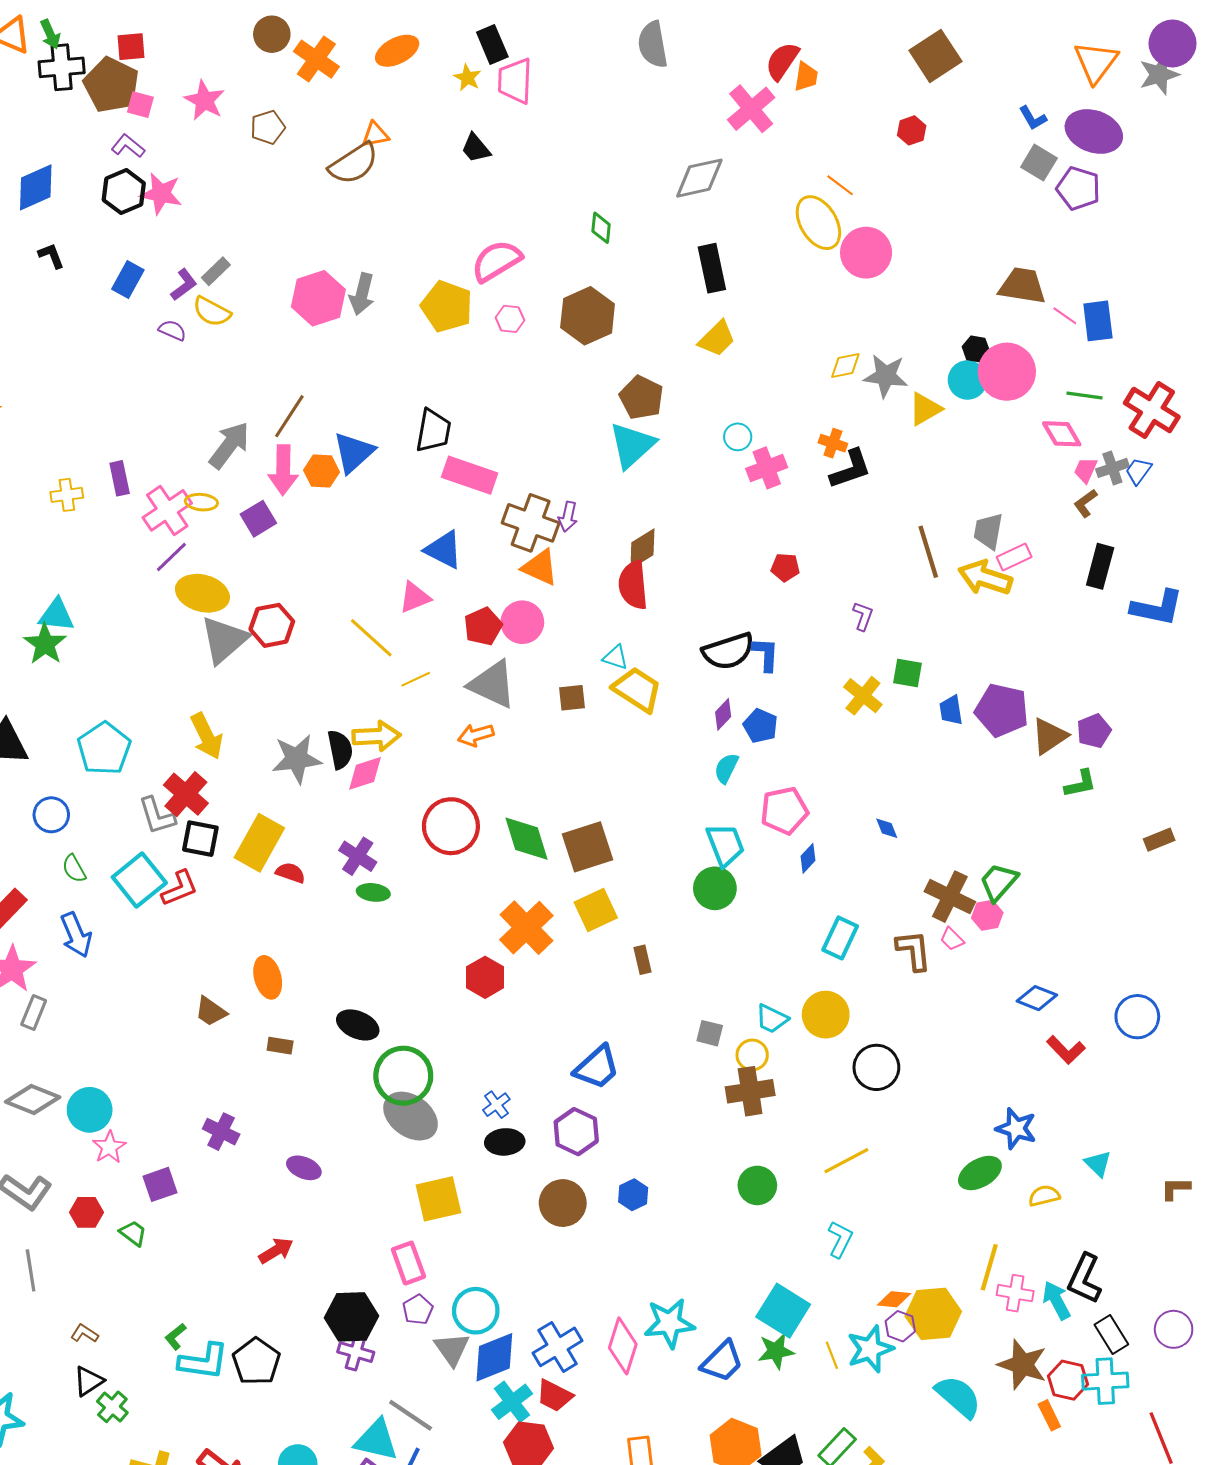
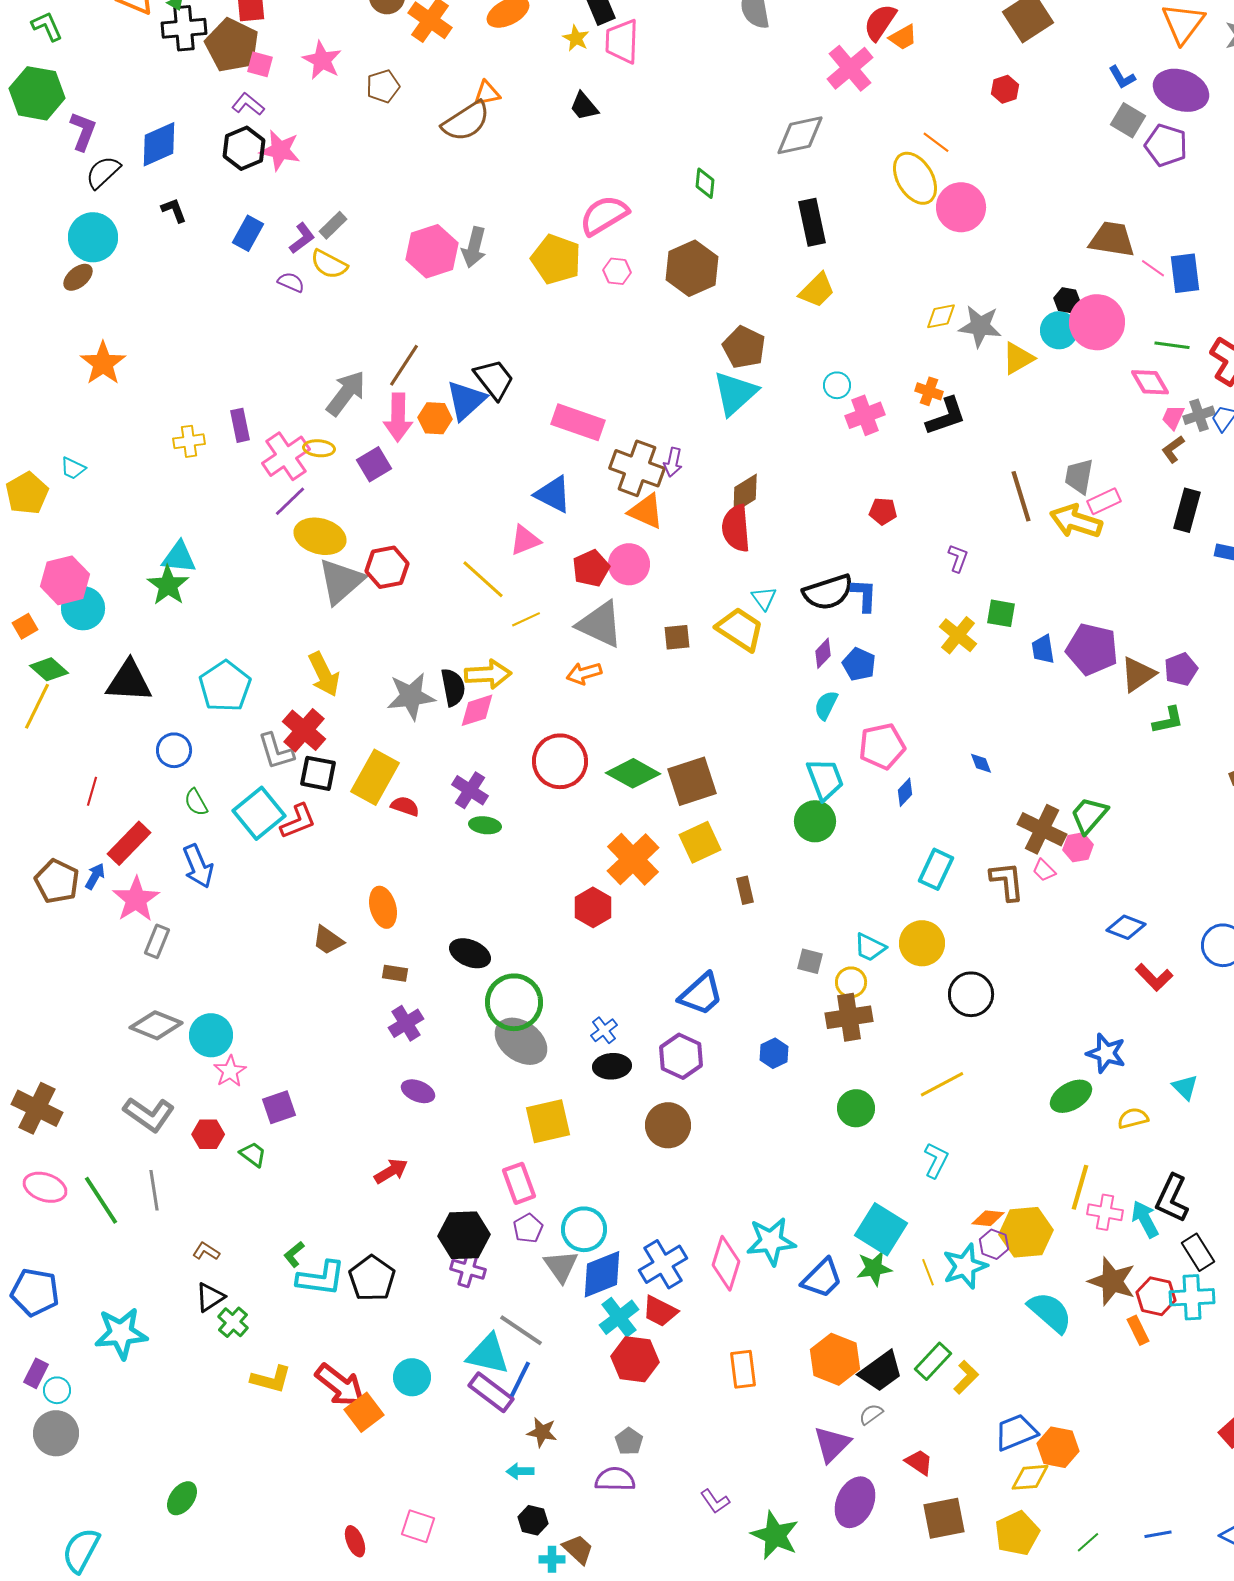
orange trapezoid: (806, 77) -> (903, 37), turned 52
black trapezoid: (433, 431) -> (494, 379), moved, turned -48
cyan triangle: (616, 657) -> (764, 598), moved, turned 36
green diamond: (526, 839) -> (633, 773), turned -44
purple cross: (221, 1132) -> (406, 1023), moved, turned 32
blue hexagon: (633, 1195) -> (774, 1053), moved

